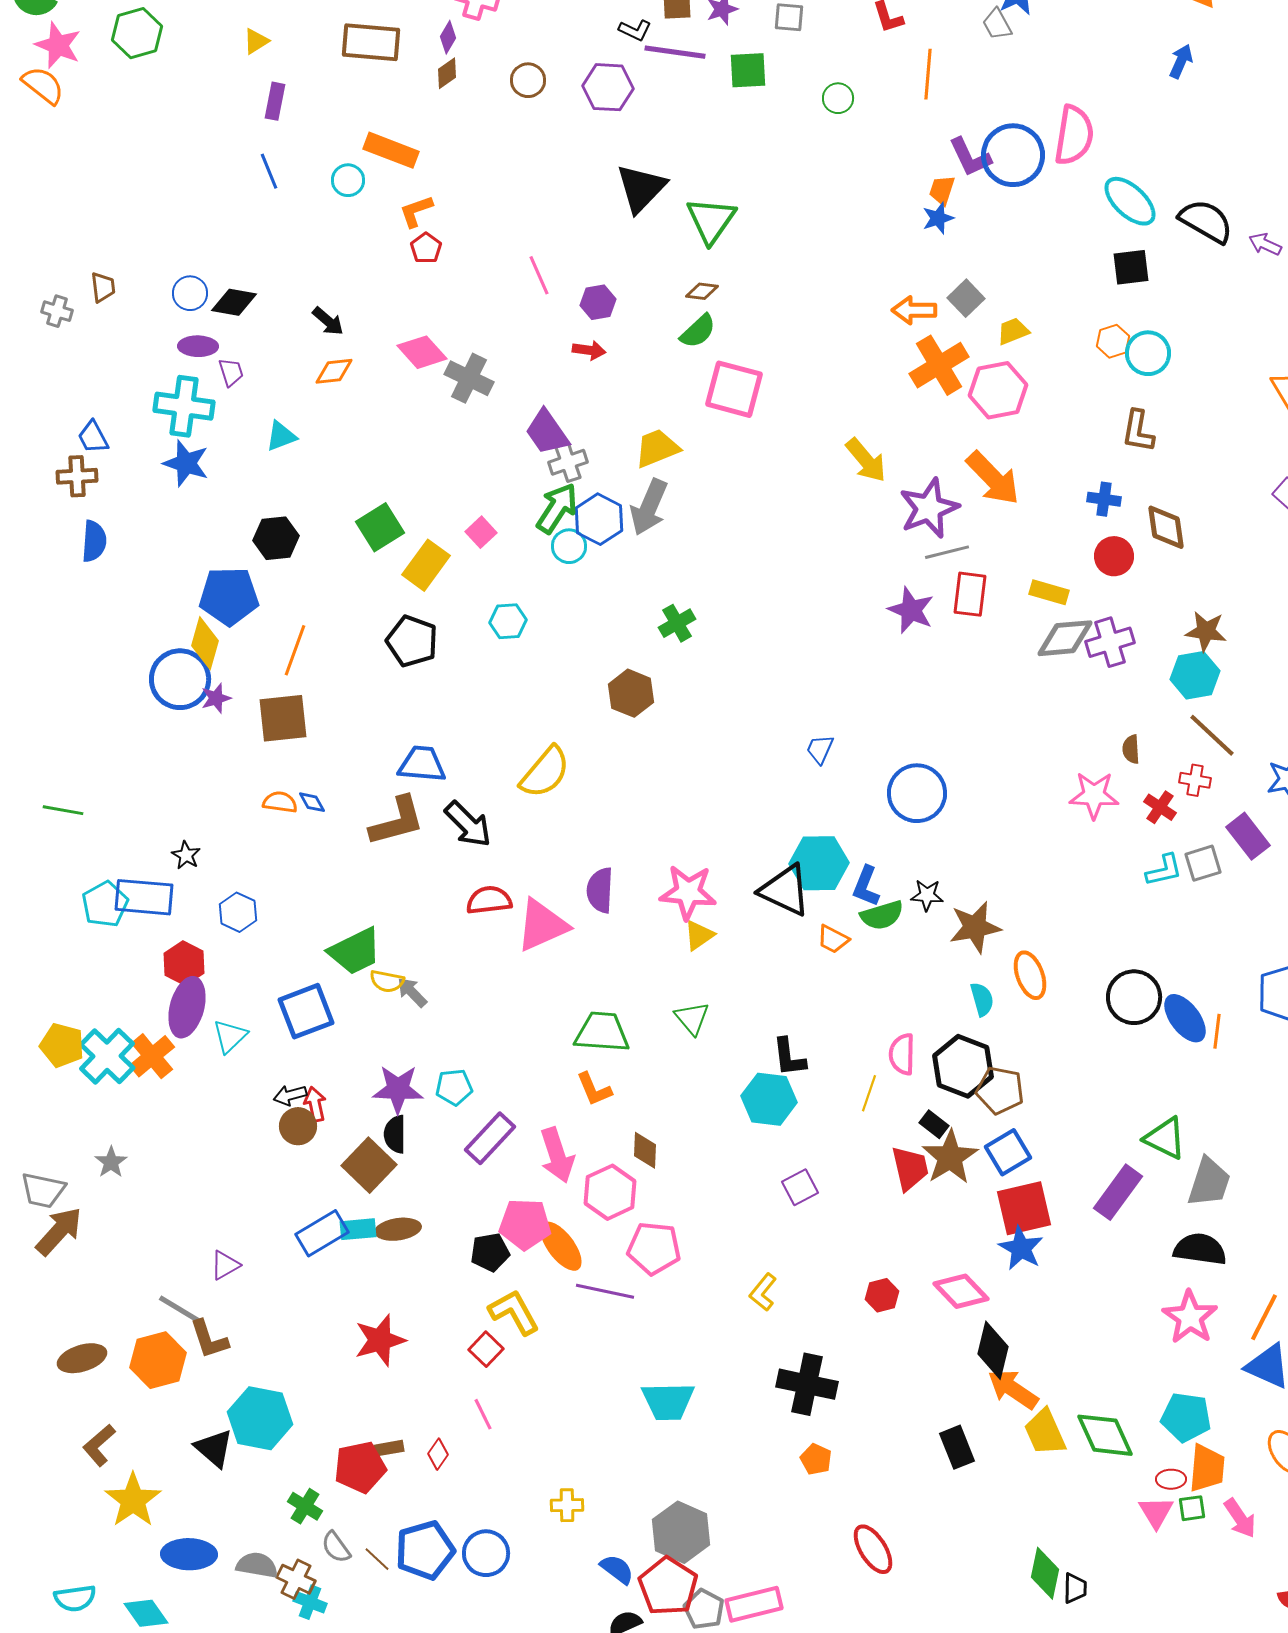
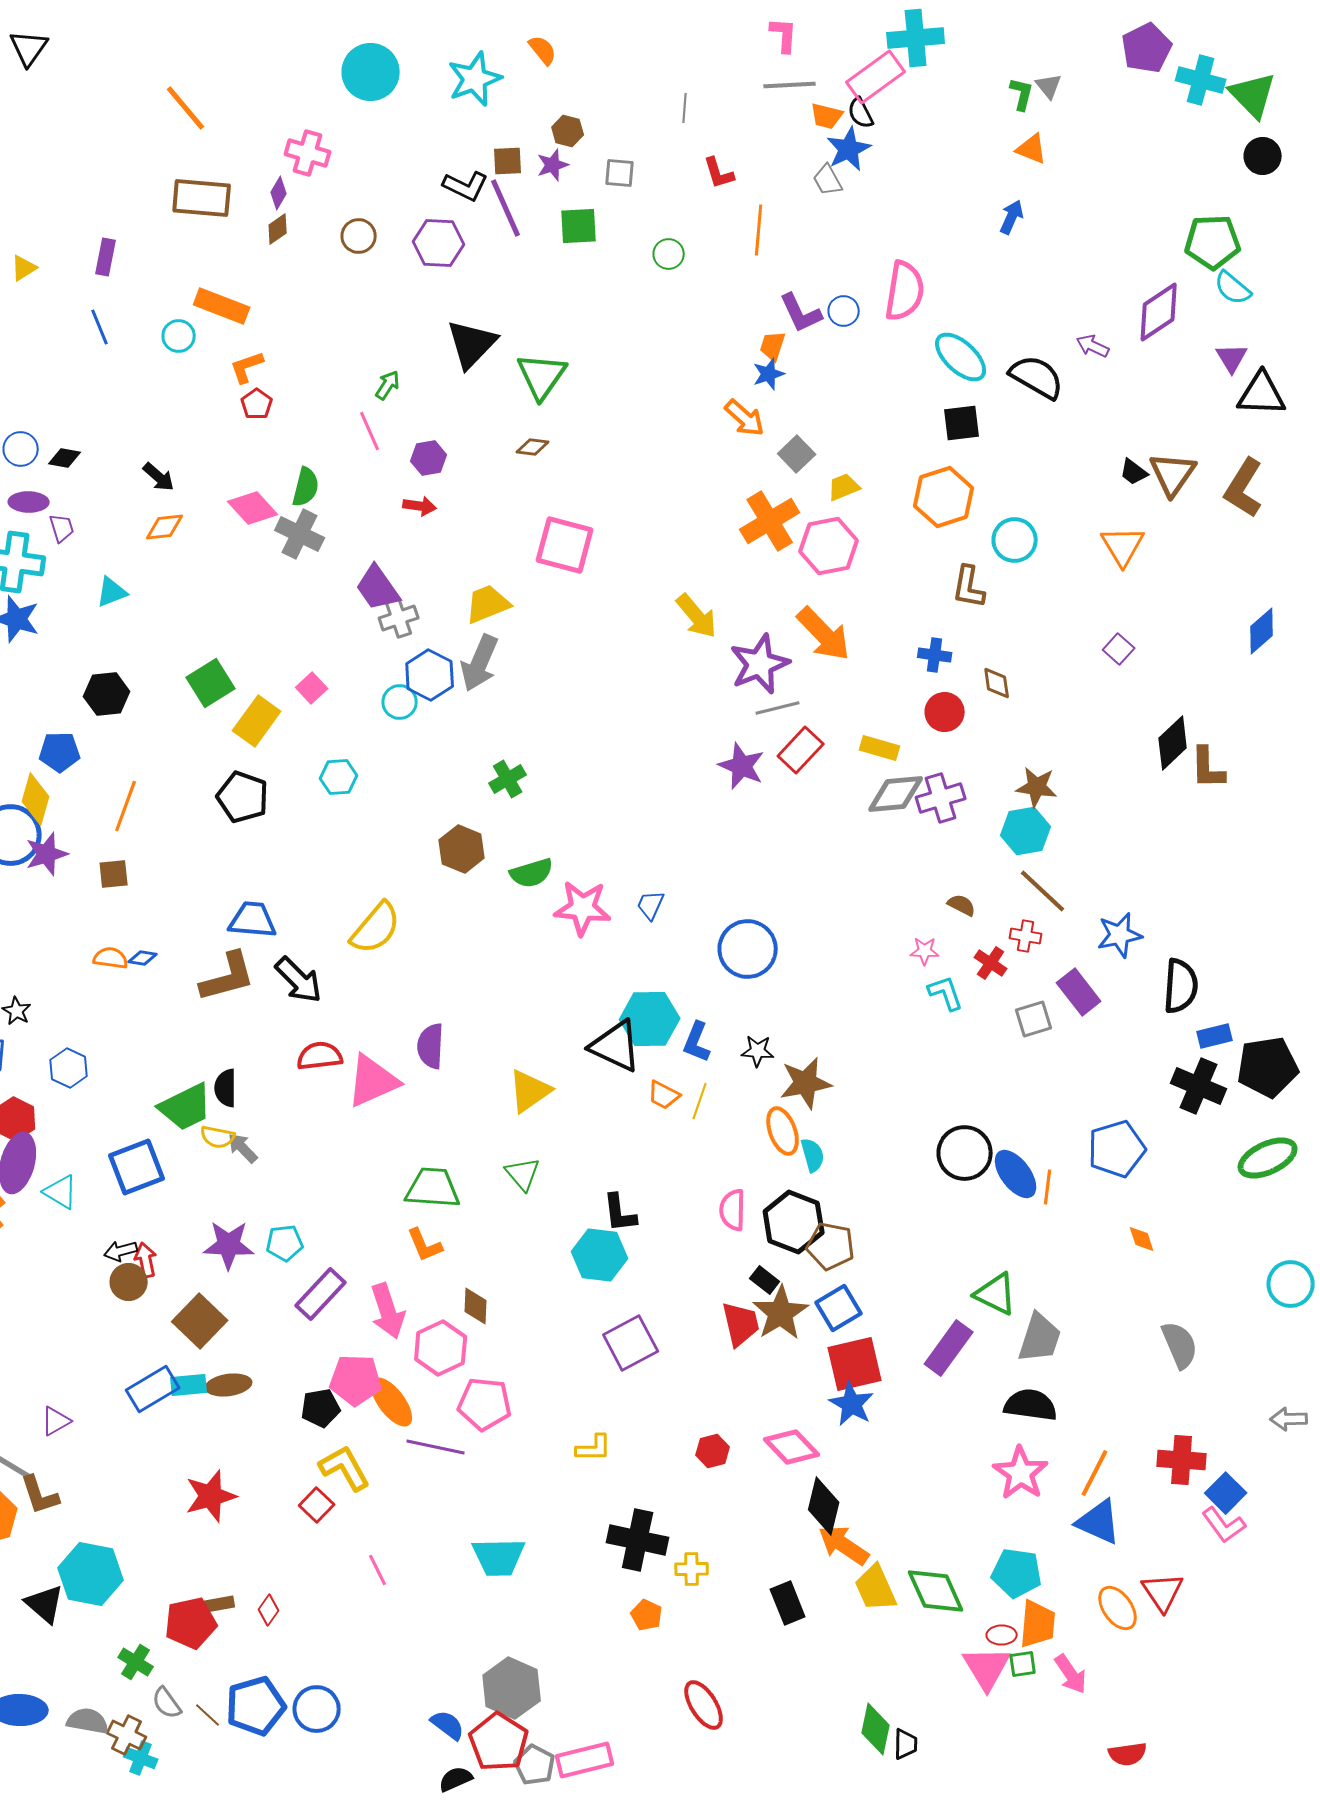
black L-shape: (635, 30) -> (466, 186), size x1.4
yellow triangle: (256, 41) -> (24, 268), moved
purple line: (675, 52) -> (506, 208), turned 58
blue circle: (1013, 155) -> (844, 311), size x0.5
purple arrow: (1265, 244) -> (1093, 346), moved
black diamond: (234, 302) -> (65, 458), size x0.7
orange arrow: (914, 310) -> (745, 418), moved, turned -138
green semicircle: (698, 331) -> (306, 487), moved, turned -33
orange hexagon: (1113, 341) -> (944, 497), size x1.8
cyan circle: (1148, 353) -> (1015, 540), moved
green arrow: (557, 508) -> (388, 385), moved, size x0.6
brown diamond: (1166, 527) -> (997, 683), size x0.7
red rectangle: (970, 594) -> (801, 750), turned 36
blue pentagon: (229, 596) -> (60, 752), size x0.7
purple star: (216, 698) -> (47, 854), size x1.4
brown square: (283, 718) -> (114, 874), size x0.6
brown semicircle: (1131, 749) -> (962, 905), turned 120
pink star: (1094, 795) -> (925, 951), size x0.6
blue diamond: (312, 802) -> (143, 958), turned -52
cyan L-shape: (1164, 870) -> (946, 993), moved, turned -96
pink star: (688, 892) -> (583, 908), moved
green semicircle: (882, 915) -> (532, 873), moved
yellow triangle: (699, 935) -> (530, 1091), size x1.4
orange ellipse: (1030, 975) -> (783, 1131), moved
cyan triangle: (230, 1036) -> (61, 1192), turned -45
yellow line: (869, 1093) -> (700, 1101), moved
black semicircle: (395, 1134) -> (226, 1088), moved
purple square: (800, 1187) -> (631, 1343), size x1.5
yellow L-shape: (763, 1292) -> (594, 1448), turned -129
pink line: (483, 1414) -> (378, 1570), moved
yellow cross: (567, 1505) -> (692, 1569), moved
pink triangle: (1156, 1512) -> (987, 1668), size x1.4

